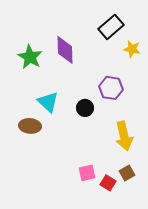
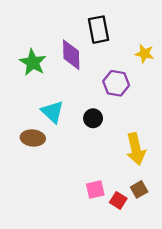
black rectangle: (111, 27) -> (99, 30), moved, turned -60
purple hexagon: (111, 88) -> (116, 83), moved

